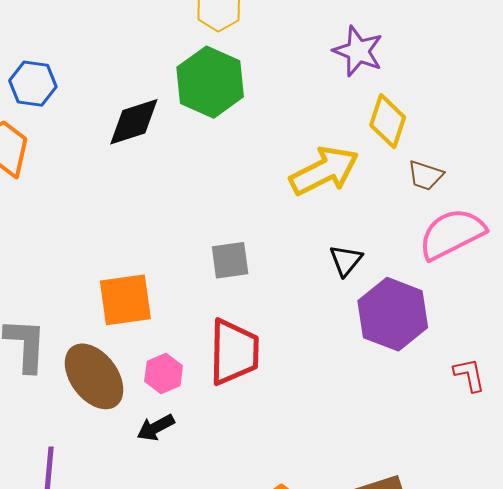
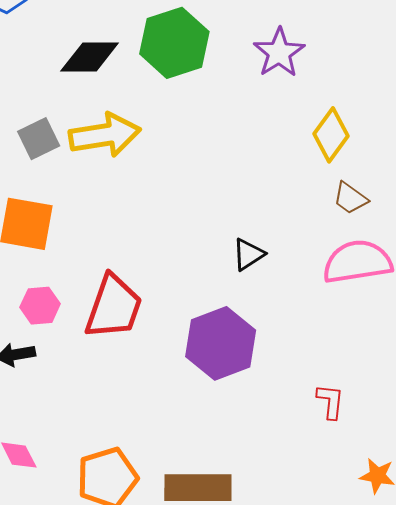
purple star: (358, 51) -> (279, 53), moved
yellow arrow: (324, 171) -> (105, 135), moved
gray square: (230, 260) -> (39, 139), moved, turned -36
purple hexagon: (393, 314) -> (221, 343), moved

